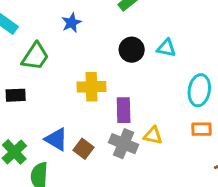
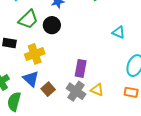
black circle: (132, 50) -> (52, 25), moved
yellow cross: (91, 87) -> (35, 54), moved, turned -30

